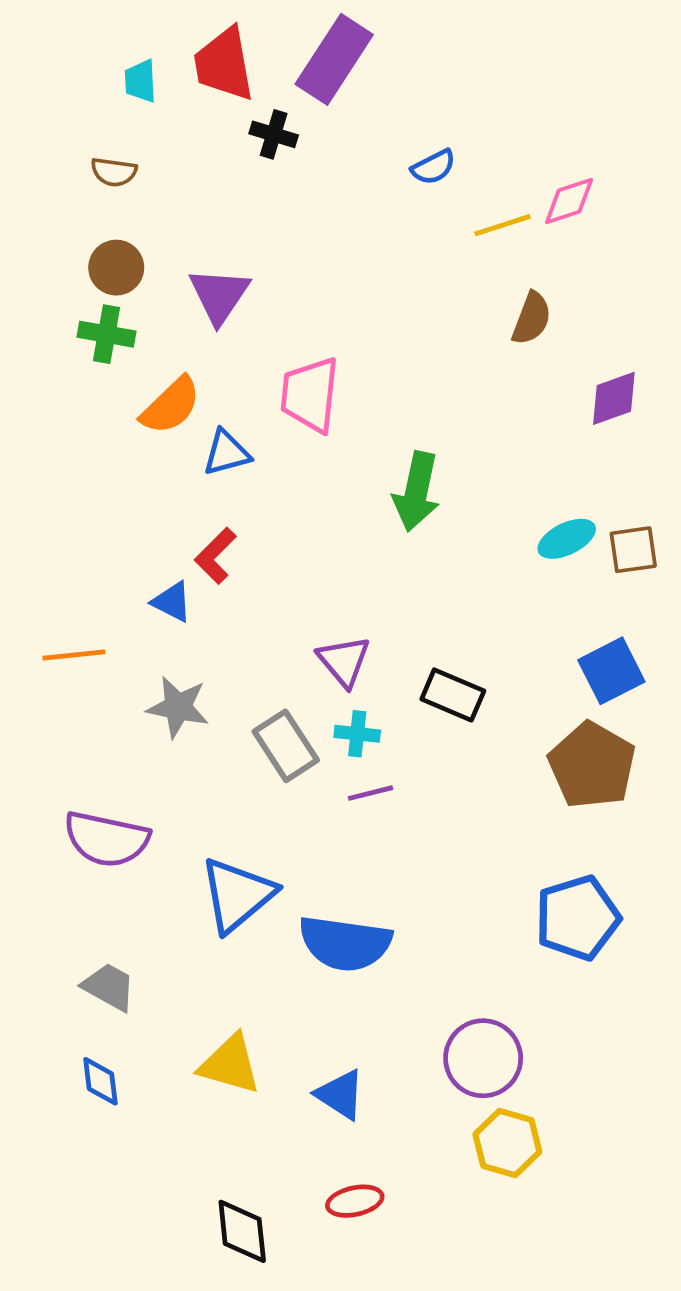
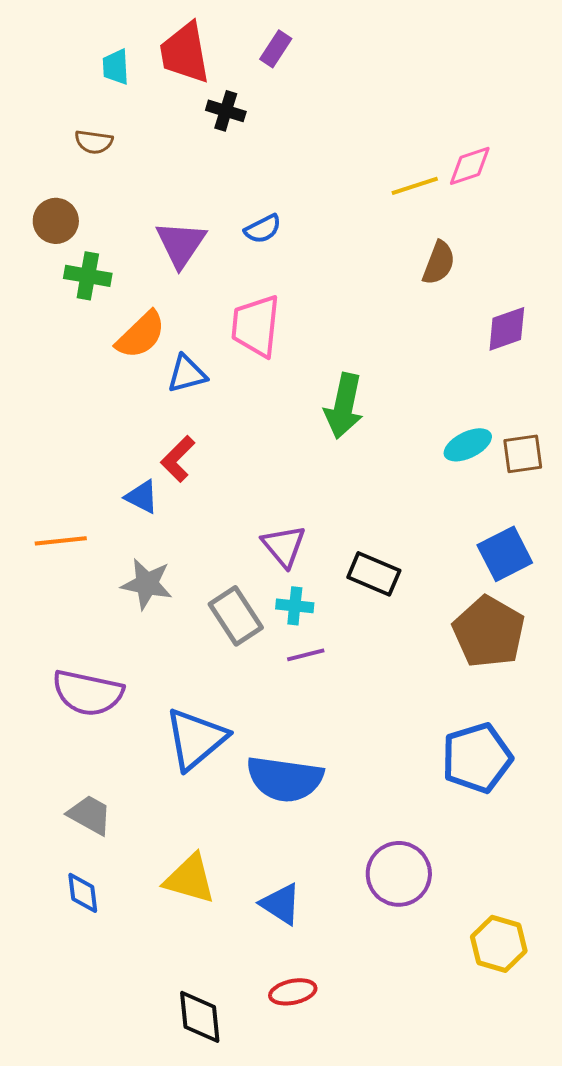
purple rectangle: (334, 59) -> (276, 49), size x0.5
blue semicircle: (433, 167) -> (263, 229), moved
brown circle: (116, 268) -> (56, 221), moved
yellow hexagon: (507, 1143) -> (499, 944), moved

